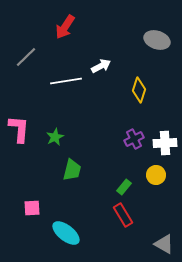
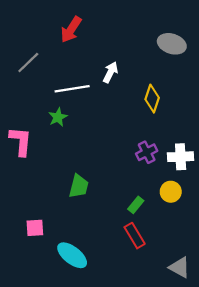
white arrow: (101, 66) -> (110, 72), turned -36
green star: (55, 137) -> (58, 117), moved

